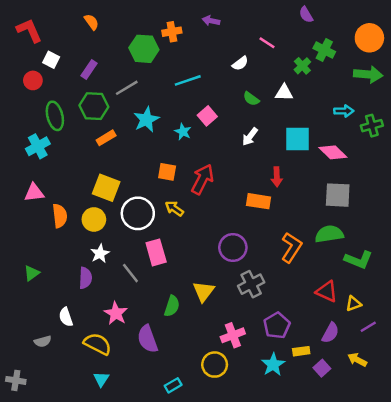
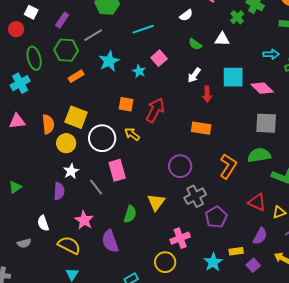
red arrow: (277, 177) -> (207, 94), moved
orange semicircle: (60, 216) -> (48, 124), moved
purple pentagon: (277, 326) -> (216, 217), moved

